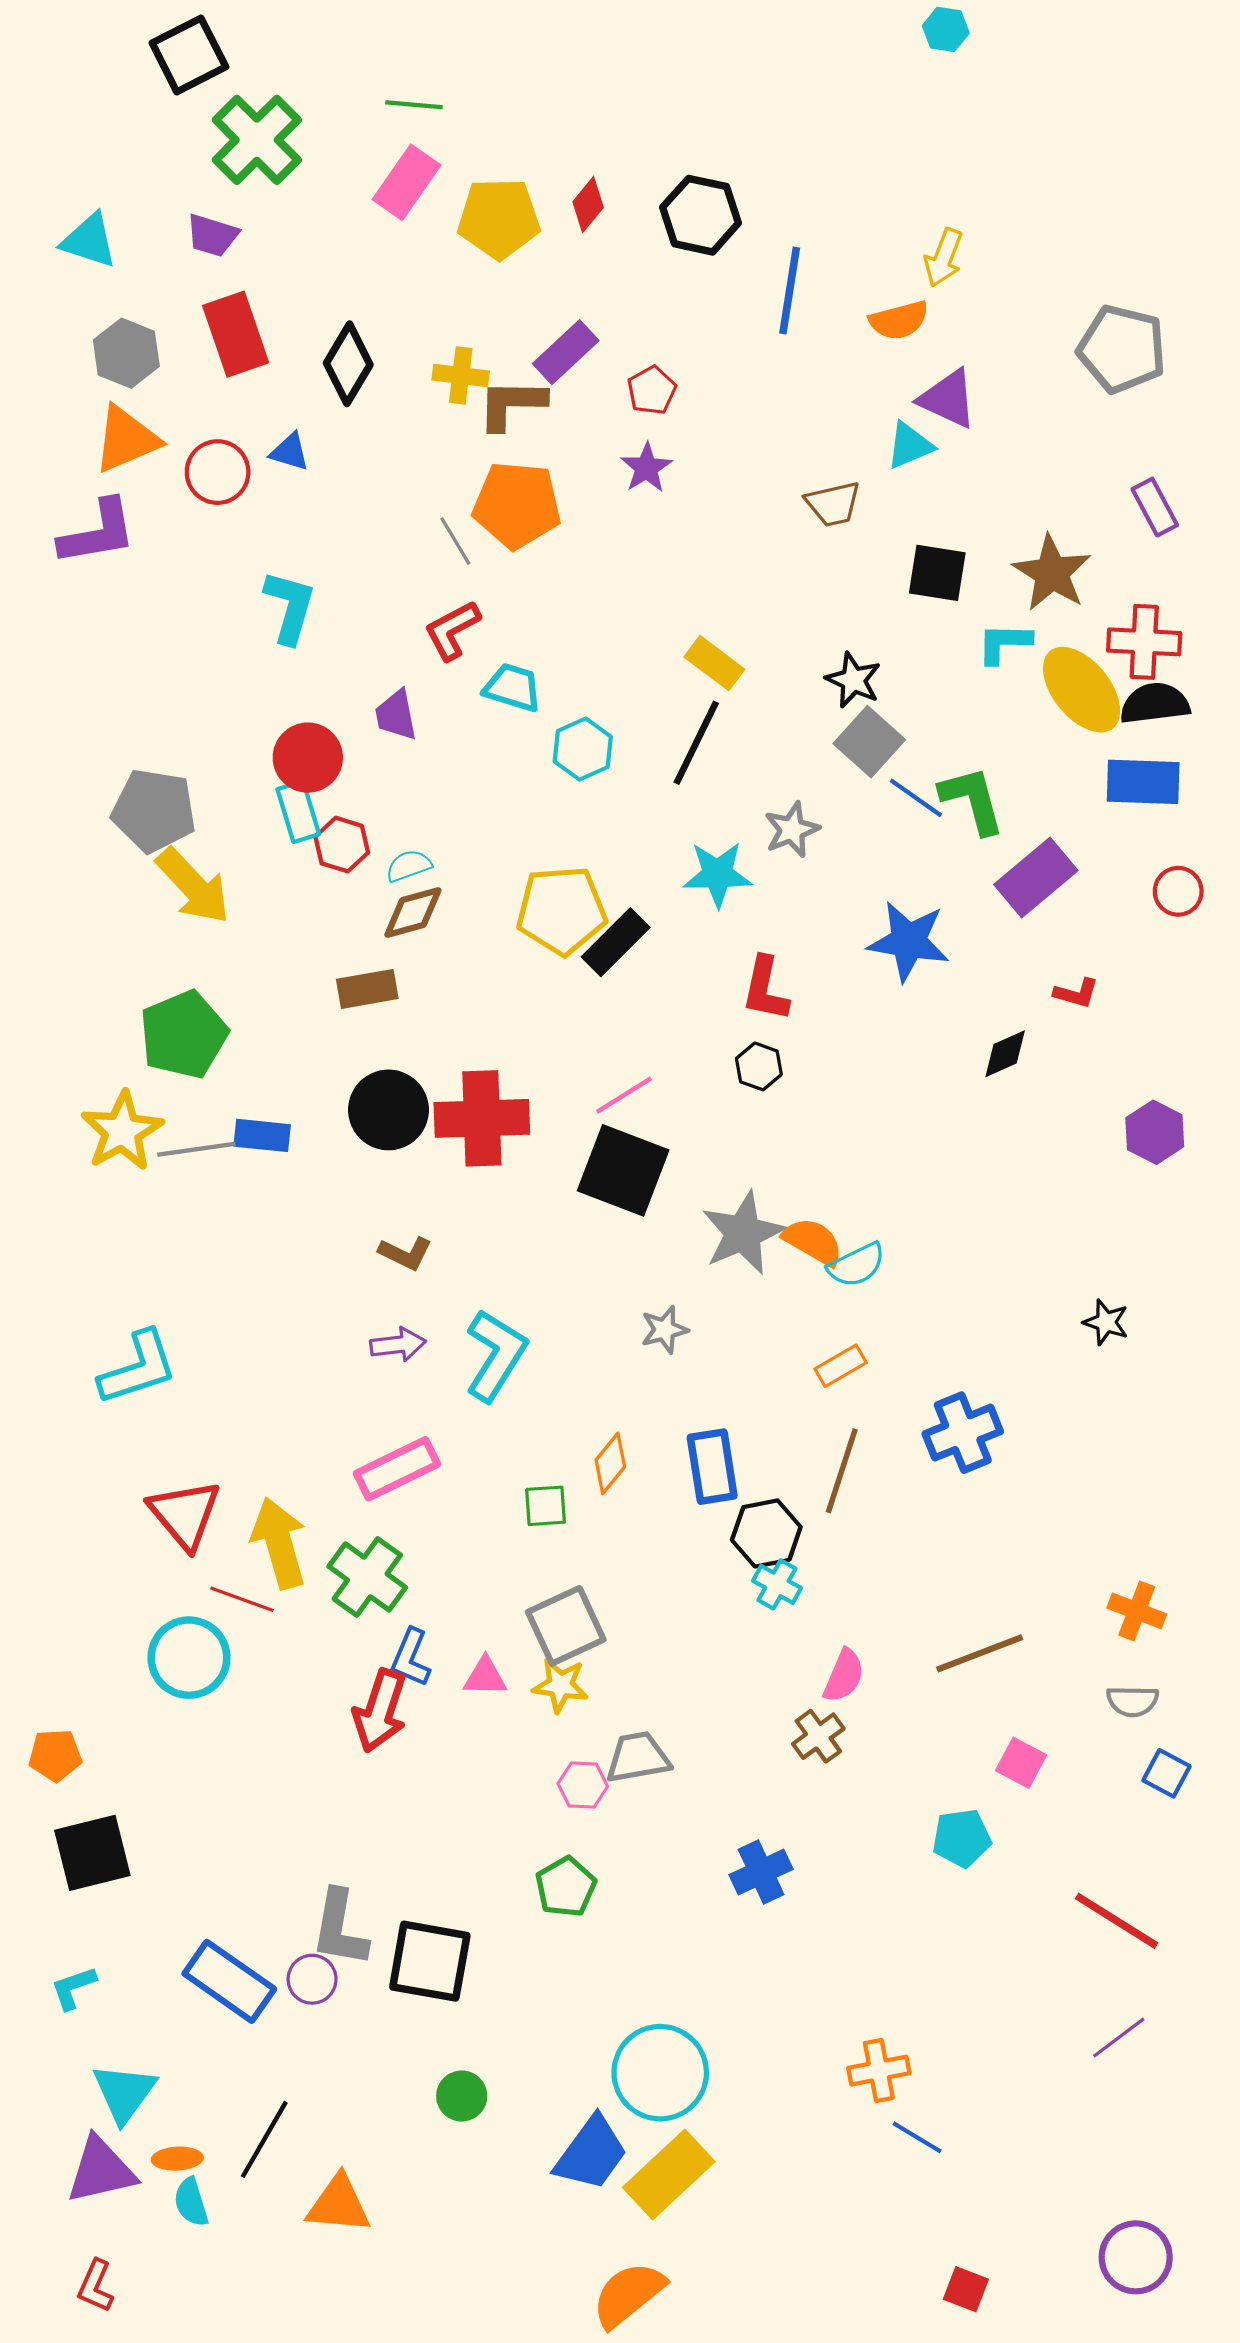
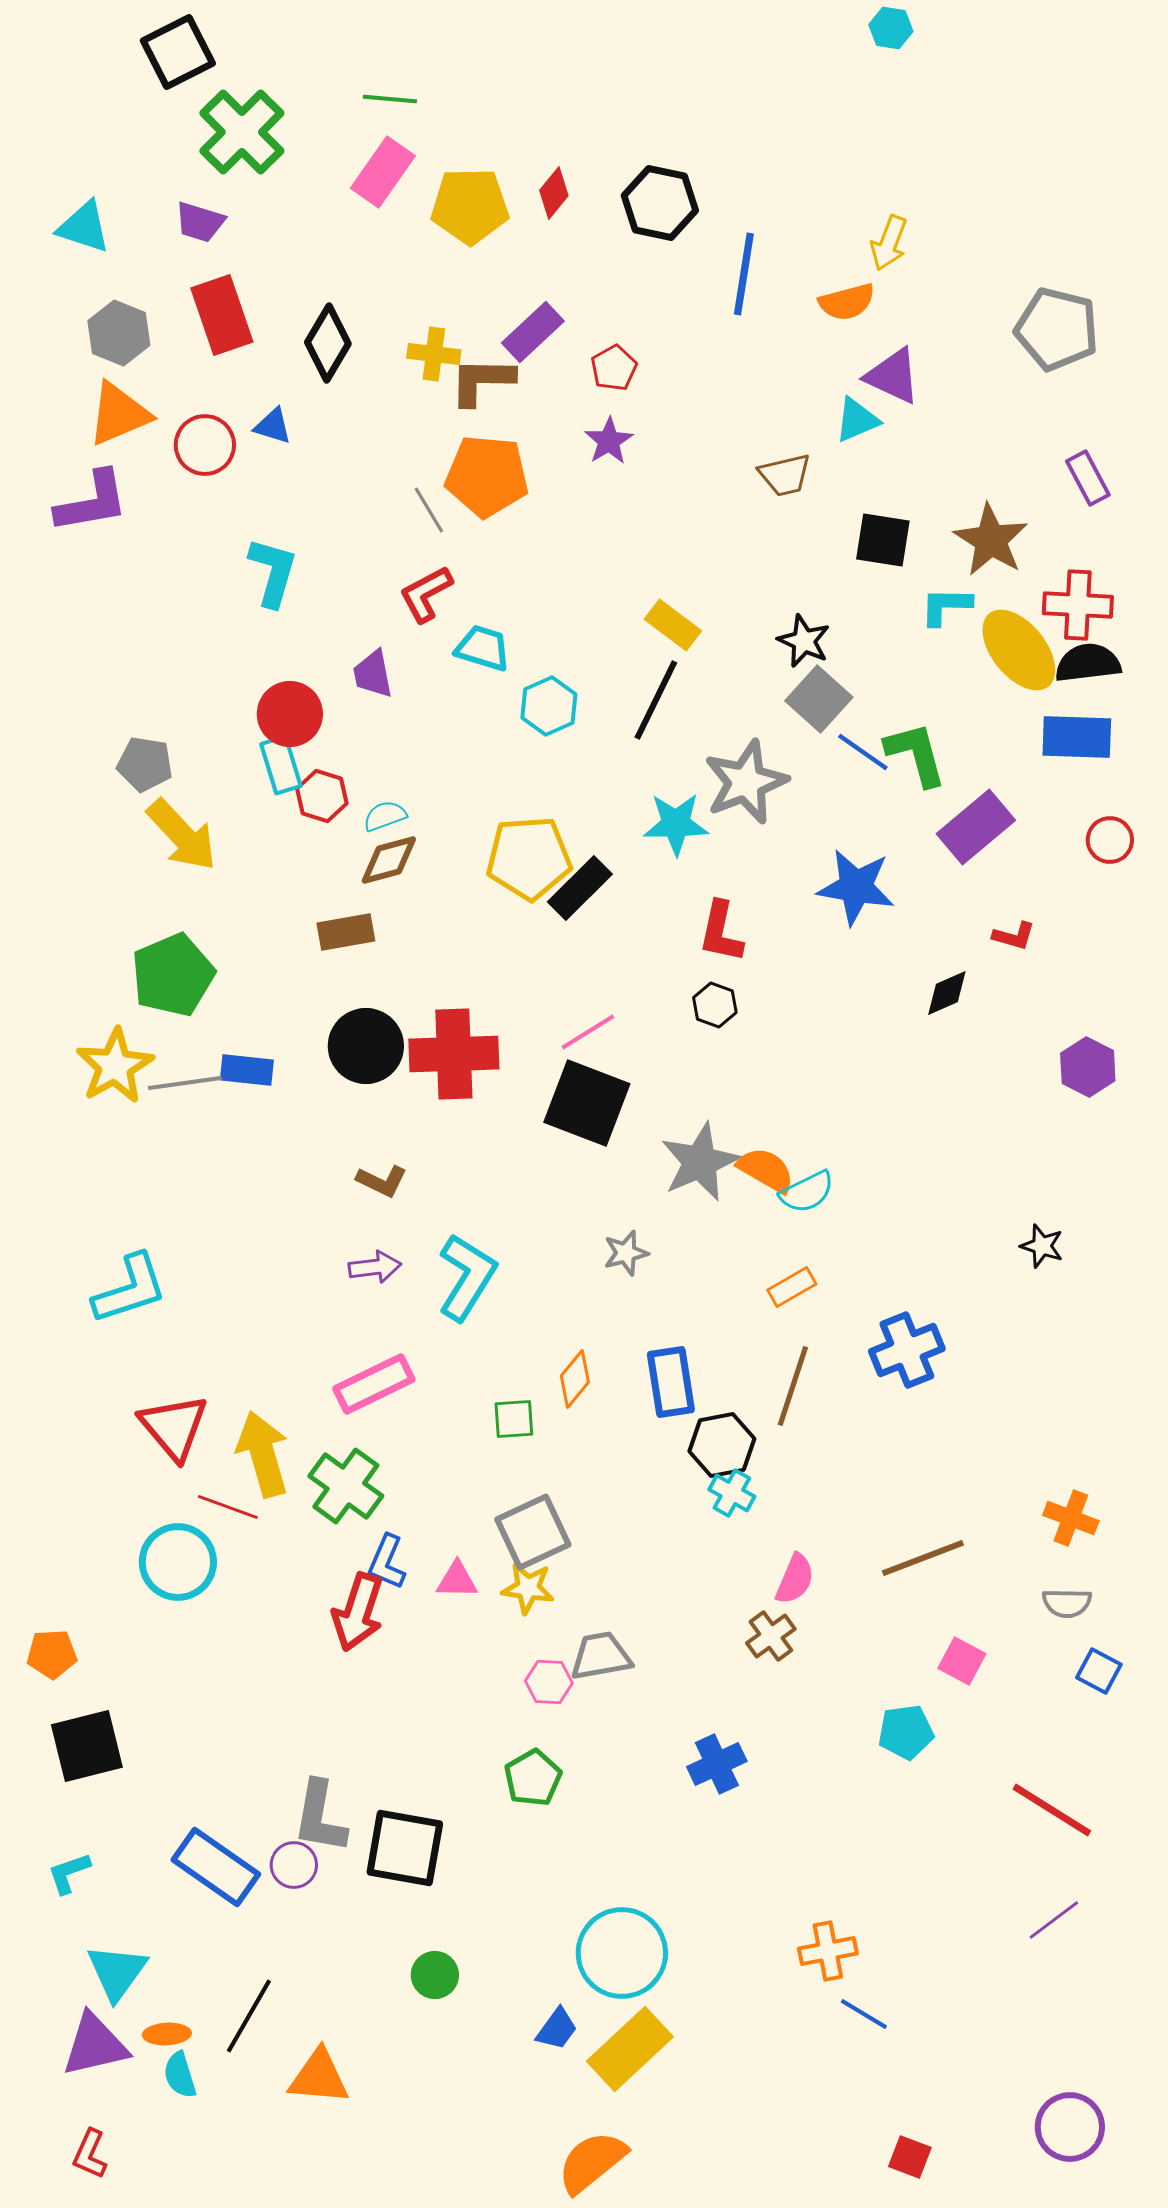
gray pentagon: (154, 811) -> (145, 764), size x0.7
gray star: (792, 830) -> (746, 782), size x1.6
blue trapezoid: (591, 2153) -> (557, 2029), size x0.6

